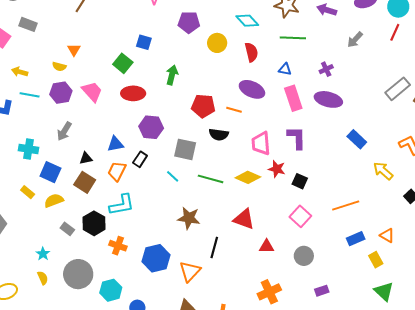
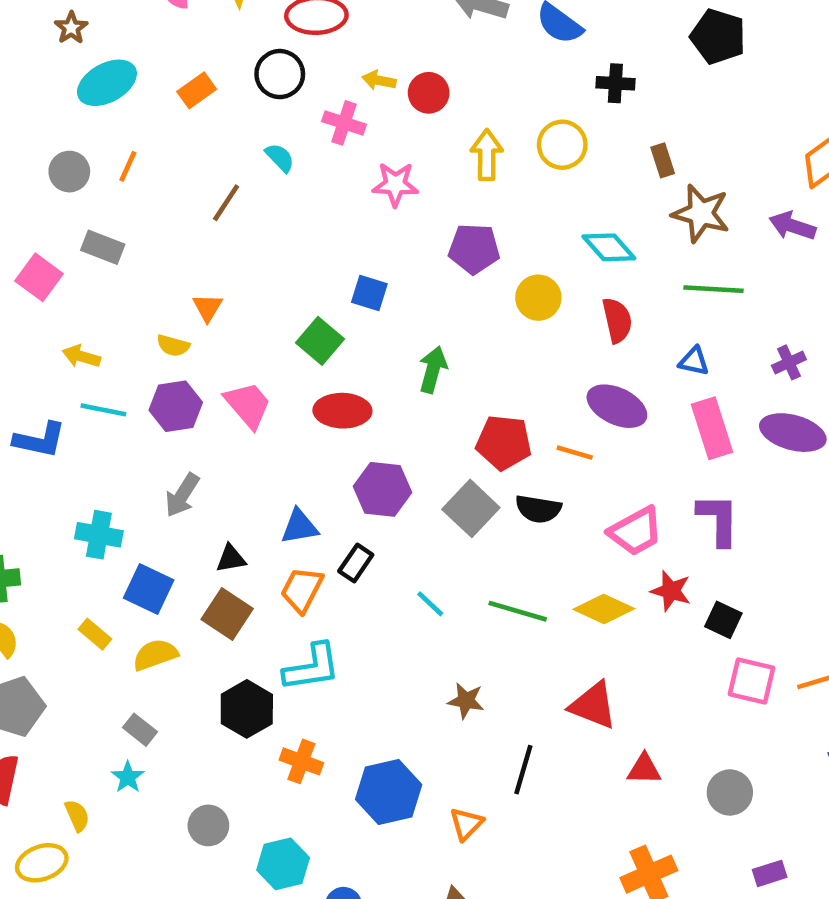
pink trapezoid: (261, 143) -> (636, 531), turned -115
gray square: (185, 149) -> (471, 508), moved, turned 30
pink square: (300, 216) -> (751, 681), moved, turned -30
brown star: (189, 218) -> (466, 701), size x0.7
gray rectangle: (67, 229) -> (140, 730), moved
orange triangle: (190, 271) -> (466, 824), size x0.7
gray circle: (78, 274) -> (208, 825), size x0.6
yellow semicircle: (43, 278) -> (77, 816), moved

